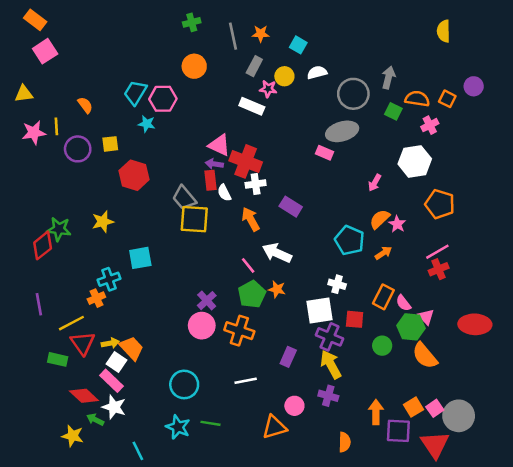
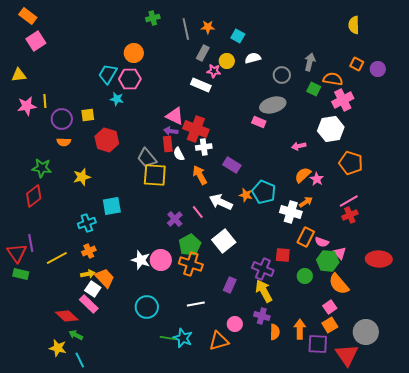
orange circle: (194, 66) -> (134, 53), moved
gray circle: (353, 94) -> (282, 75), size x0.7
orange square: (447, 99) -> (357, 64), moved
orange semicircle: (85, 105) -> (64, 142), moved, turned 128
pink cross: (430, 125) -> (343, 100), size x1.5
pink arrow: (375, 183) -> (299, 146), turned 48
green star: (59, 229) -> (42, 168), moved
cyan pentagon: (350, 240) -> (264, 192), moved
white cross: (337, 284) -> (291, 212), moved, size x1.5
orange star: (277, 289) -> (246, 195), moved
green pentagon: (252, 294) -> (190, 245), moved
orange cross: (96, 298) -> (89, 251), moved
purple cross: (207, 301) -> (175, 219), moved
pink semicircle: (403, 303) -> (322, 242), turned -32
white square: (320, 311) -> (224, 241), moved, turned -30
red triangle: (83, 343) -> (17, 253), moved
green rectangle: (58, 359) -> (21, 274), moved
white star: (114, 407) -> (141, 260), moved
pink square: (435, 408) -> (330, 307), moved
cyan star: (178, 427) -> (183, 338), moved
orange semicircle: (345, 442) -> (275, 332), moved
cyan line: (138, 451) -> (80, 360), moved

